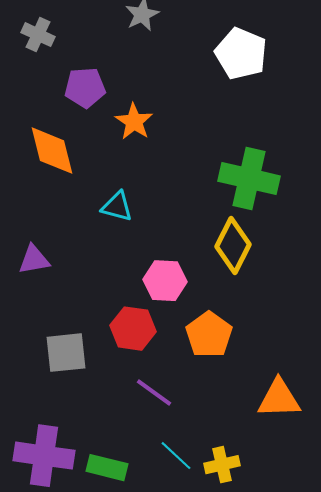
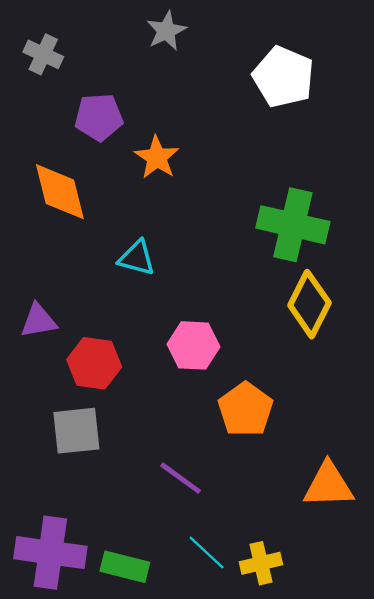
yellow diamond: (233, 246) -> (309, 304), moved
red hexagon: (133, 329) -> (94, 363), moved

